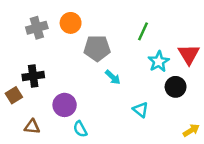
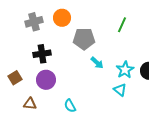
cyan star: (159, 62) -> (125, 70), moved
black cross: (33, 76) -> (42, 54), moved
purple circle: (65, 105) -> (46, 80), moved

